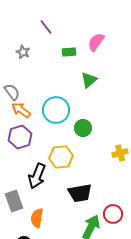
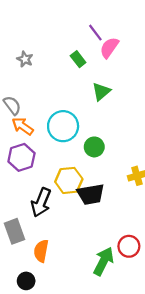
purple line: (46, 27) -> (95, 33), moved
green rectangle: (69, 52) -> (78, 59), turned 56
black trapezoid: (80, 193) -> (91, 194), moved

